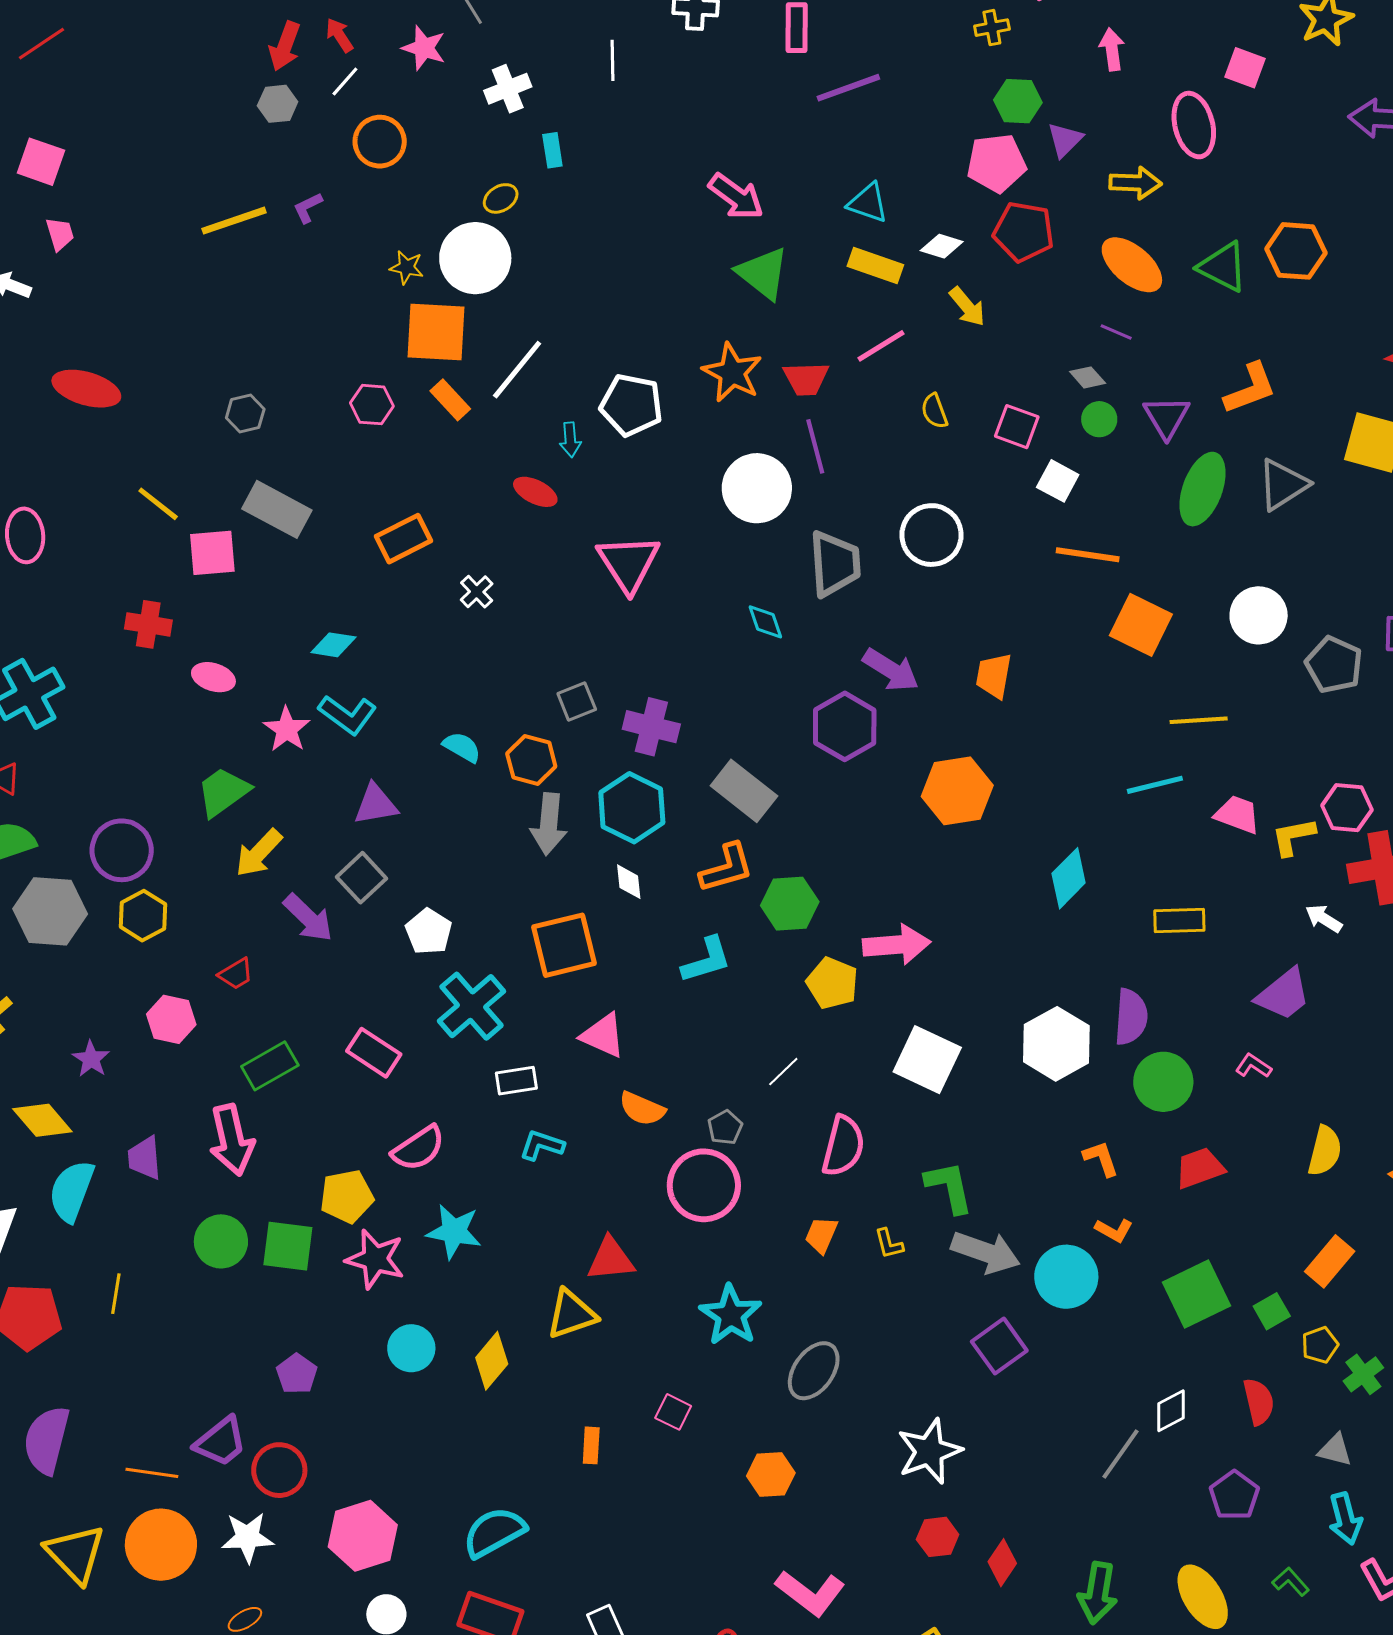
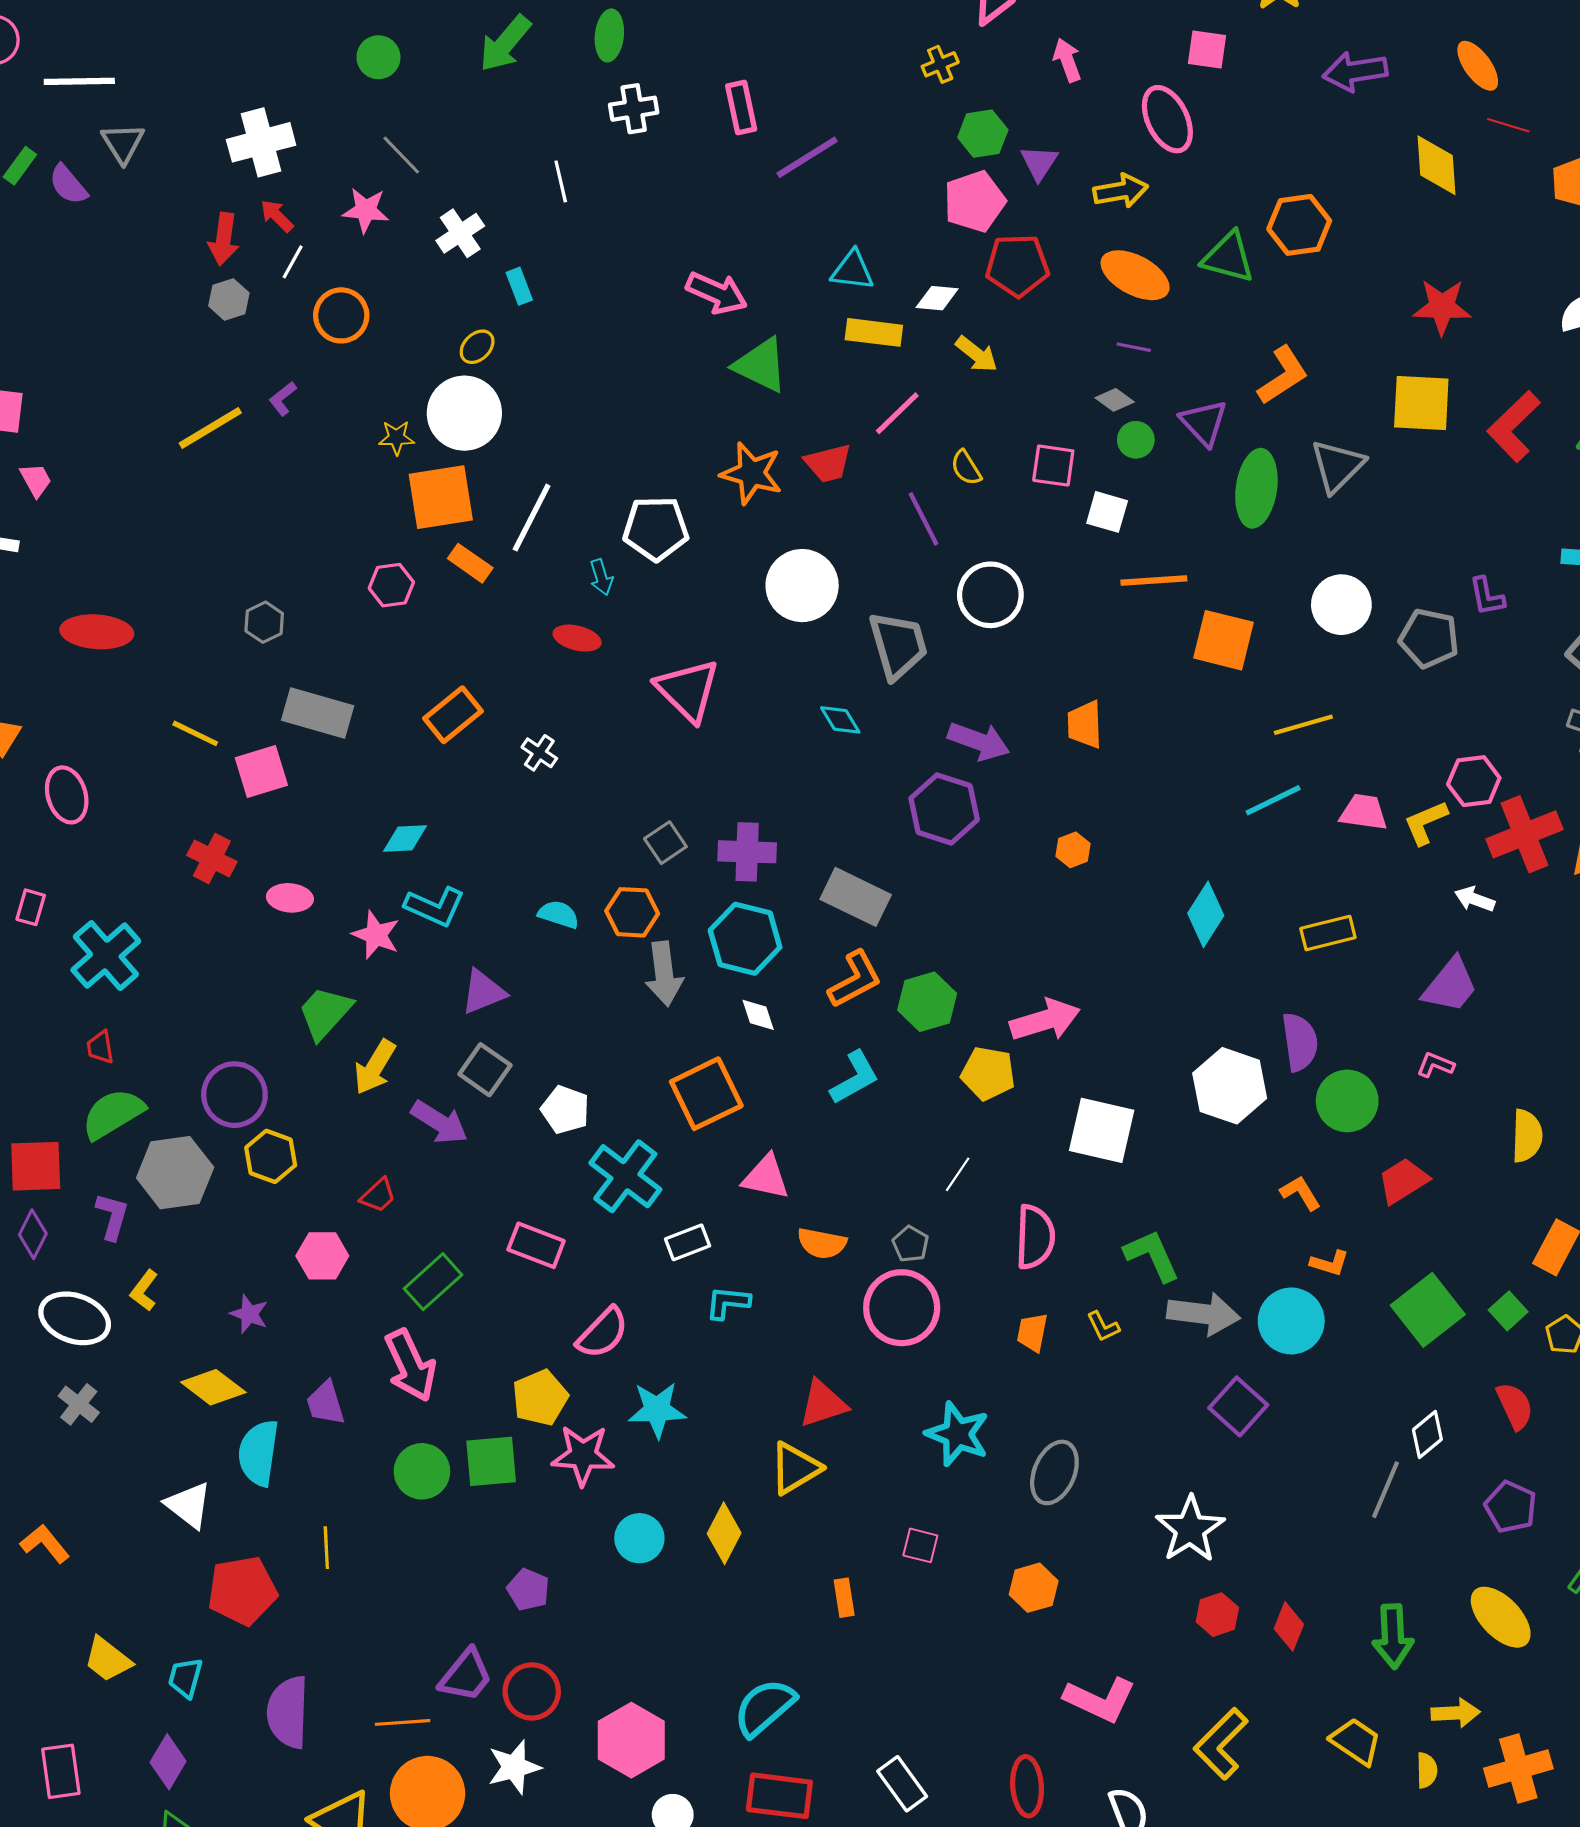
purple line: (815, 446) -> (923, 519), moved
red cross: (148, 624) -> (212, 859), turned 30
orange hexagon: (957, 791) -> (1073, 850), size x0.5

